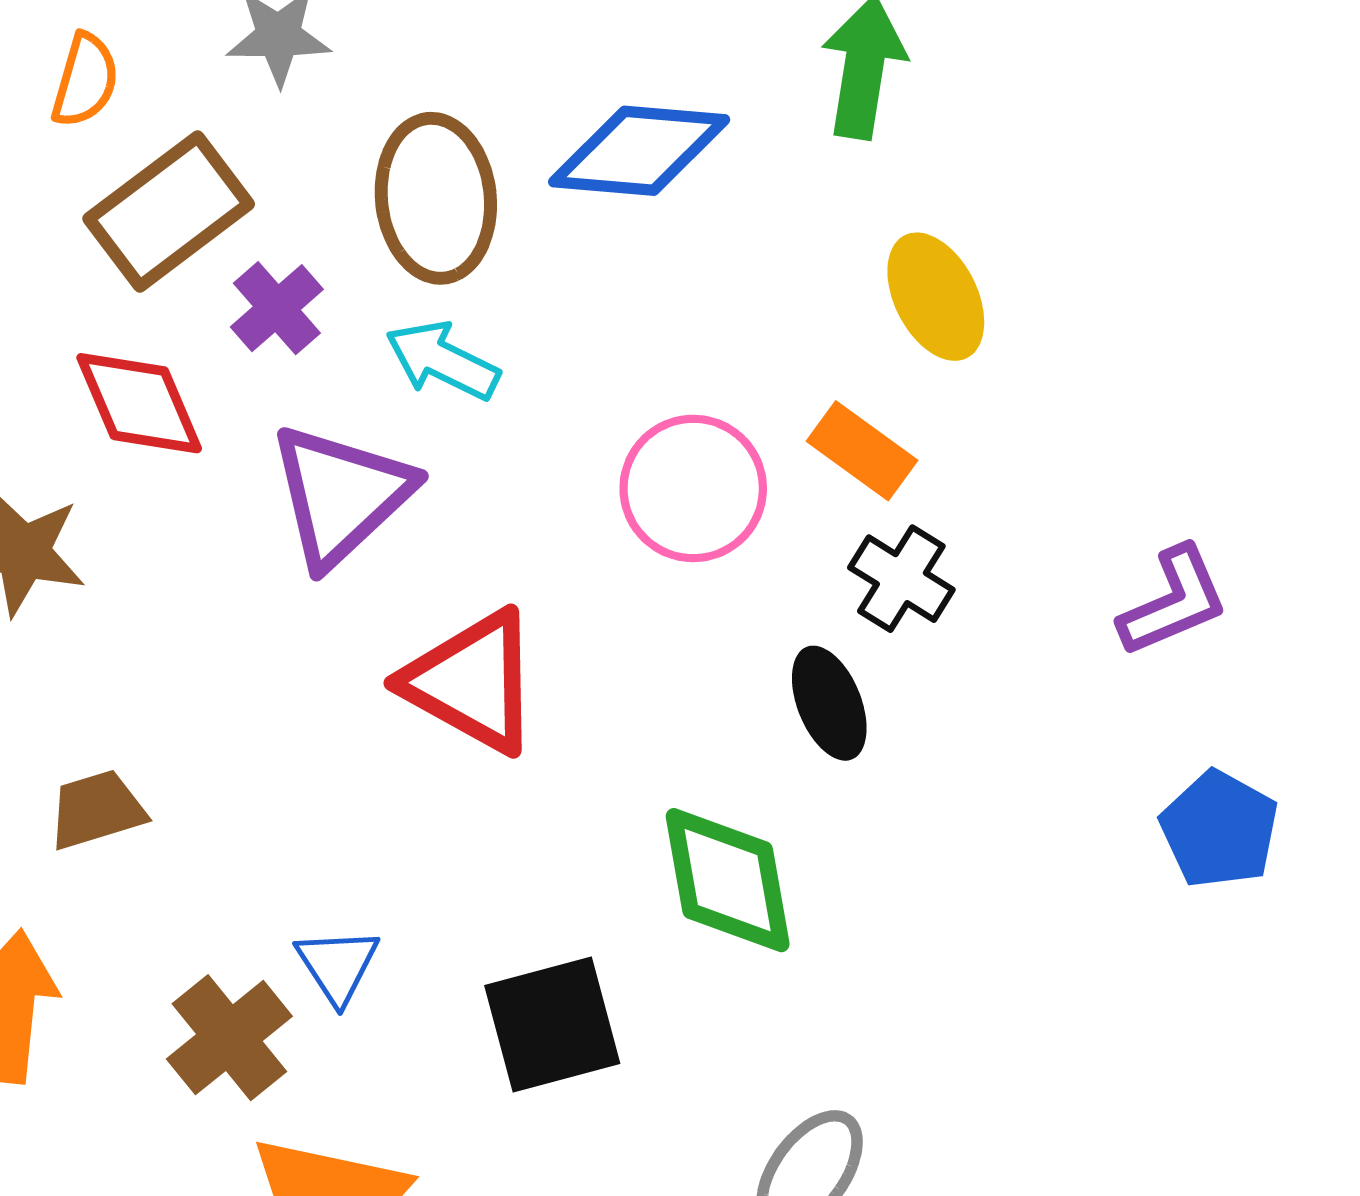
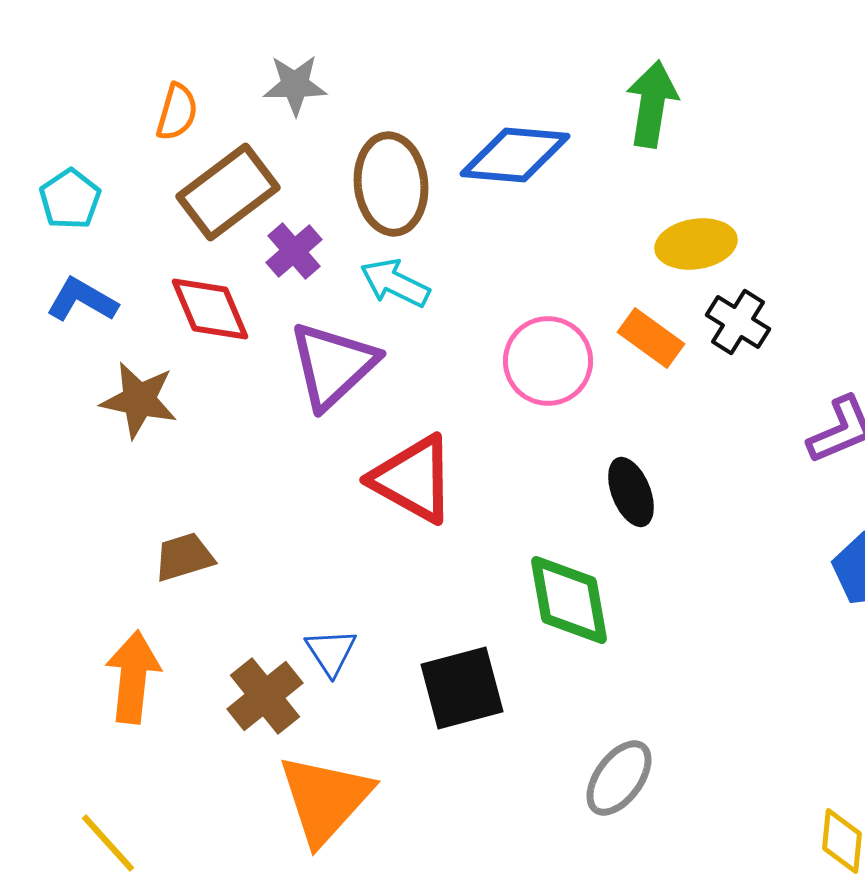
yellow ellipse: (936, 297) -> (696, 244), turned -72
black cross: (901, 579) -> (738, 322), moved

